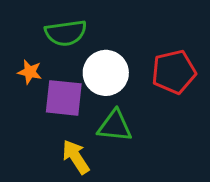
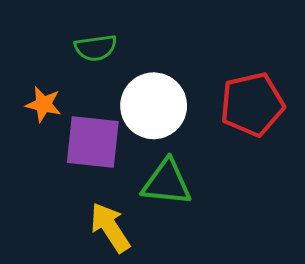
green semicircle: (66, 33) -> (96, 48), size x0.7

